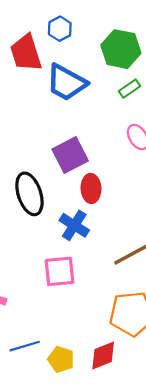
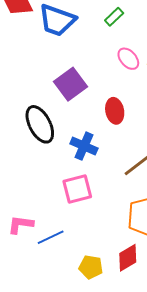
red ellipse: (91, 188) -> (115, 111), moved
blue line: (25, 346) -> (51, 237), moved

